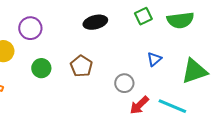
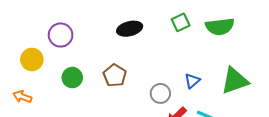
blue triangle: (154, 59) -> (192, 81), moved

